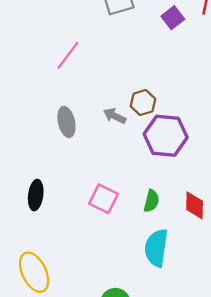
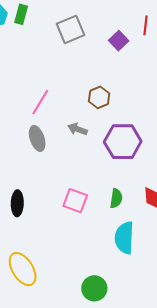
pink line: (68, 55) -> (40, 102), moved
brown hexagon: (143, 102) -> (99, 97), moved

